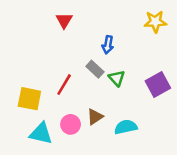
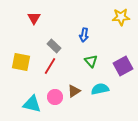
red triangle: (64, 20) -> (34, 18), moved
gray rectangle: (95, 69) -> (54, 46), moved
yellow square: (29, 99) -> (21, 62), moved
cyan semicircle: (126, 127) -> (100, 89), moved

